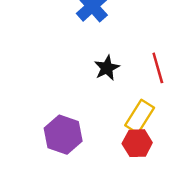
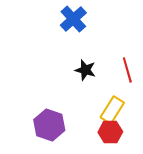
black star: (107, 68) -> (85, 70), turned -30

